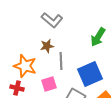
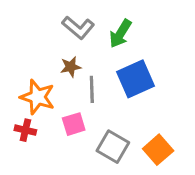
green arrow: (98, 37) -> (120, 34), moved
blue square: (90, 74) -> (135, 79), moved

